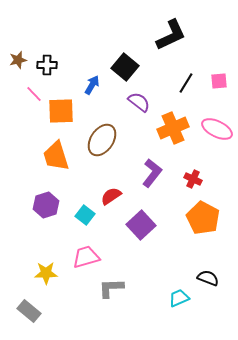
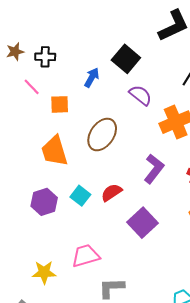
orange square: (61, 111) -> (60, 104), size x0.7
cyan square: (85, 215) -> (80, 196), moved

